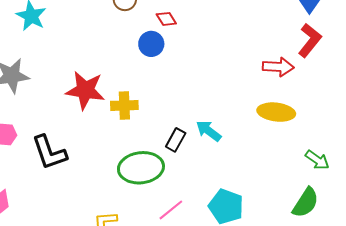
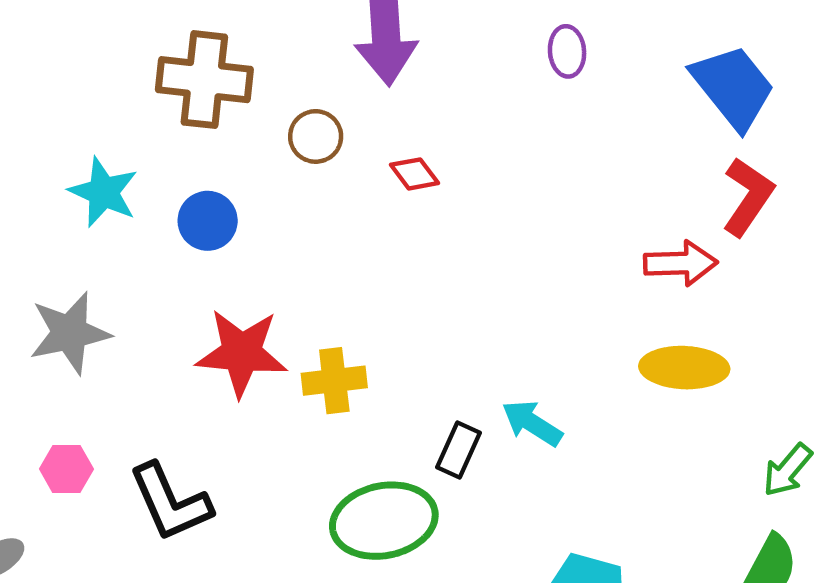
blue circle: (151, 44) -> (208, 221), moved
green arrow: (317, 160) -> (787, 470), turned 100

